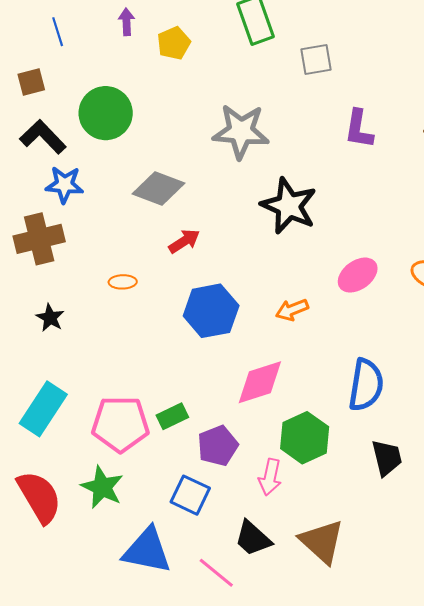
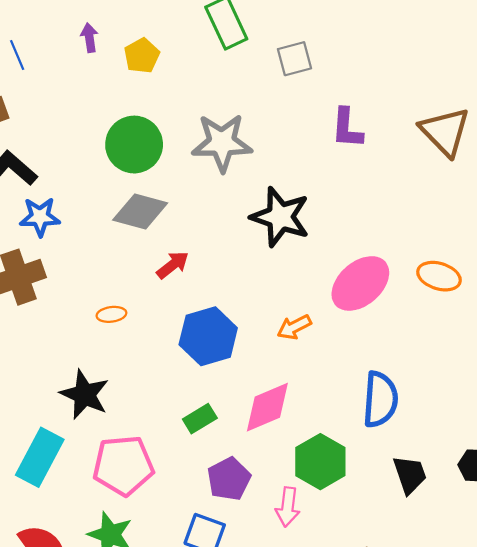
green circle: (106, 113) -> (134, 145), moved
pink ellipse: (358, 275) -> (360, 283), size x1.4
black star: (50, 318) -> (85, 395), moved, size x1.6
green rectangle: (172, 416) -> (200, 419), moved

